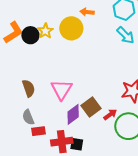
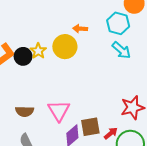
brown semicircle: (29, 88) -> (25, 111), turned 114
brown square: (91, 107) -> (90, 127), turned 30

